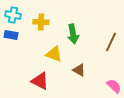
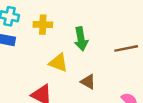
brown line: (111, 42) -> (126, 48), turned 54

